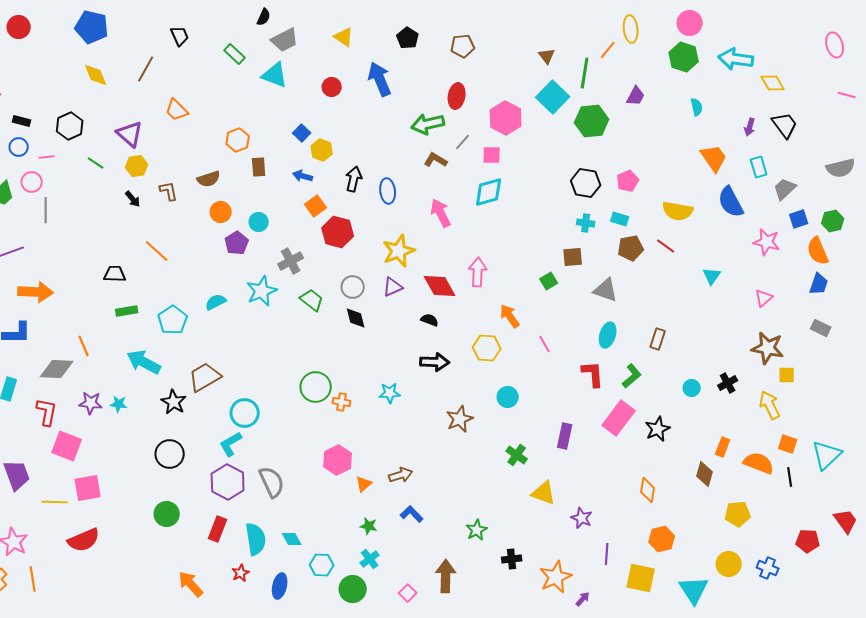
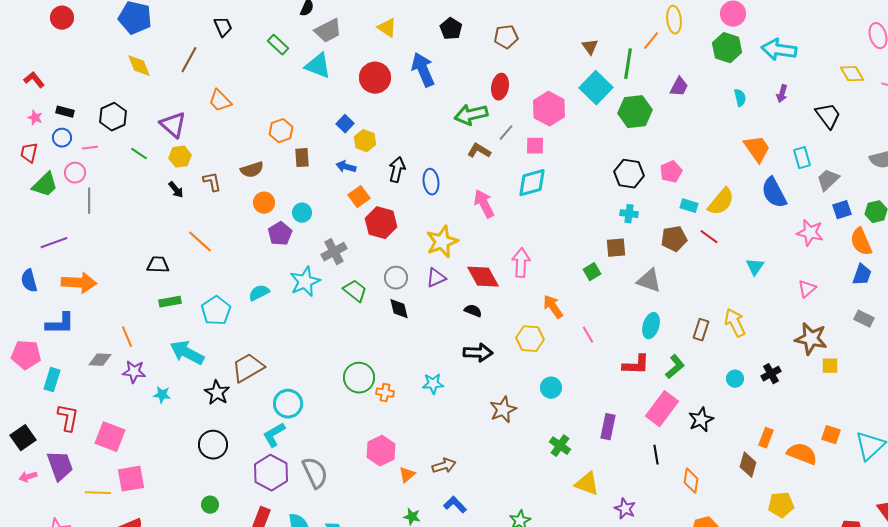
yellow diamond: (773, 83) -> (852, 74), moved
red circle: (332, 87) -> (375, 78), size x1.6
purple arrow: (750, 127) -> (782, 94), moved
yellow semicircle: (678, 211) -> (721, 202), turned -60
cyan rectangle: (620, 219) -> (689, 206), moved
gray diamond: (57, 369) -> (100, 360), size x0.7
red L-shape: (593, 374) -> (636, 365), turned 96
purple star: (91, 403) -> (134, 372), moved
yellow arrow: (770, 405) -> (735, 323), moved
red L-shape: (47, 412) -> (68, 418), moved
black line: (790, 477) -> (656, 455), moved
green circle: (167, 514) -> (210, 505), size x0.7

